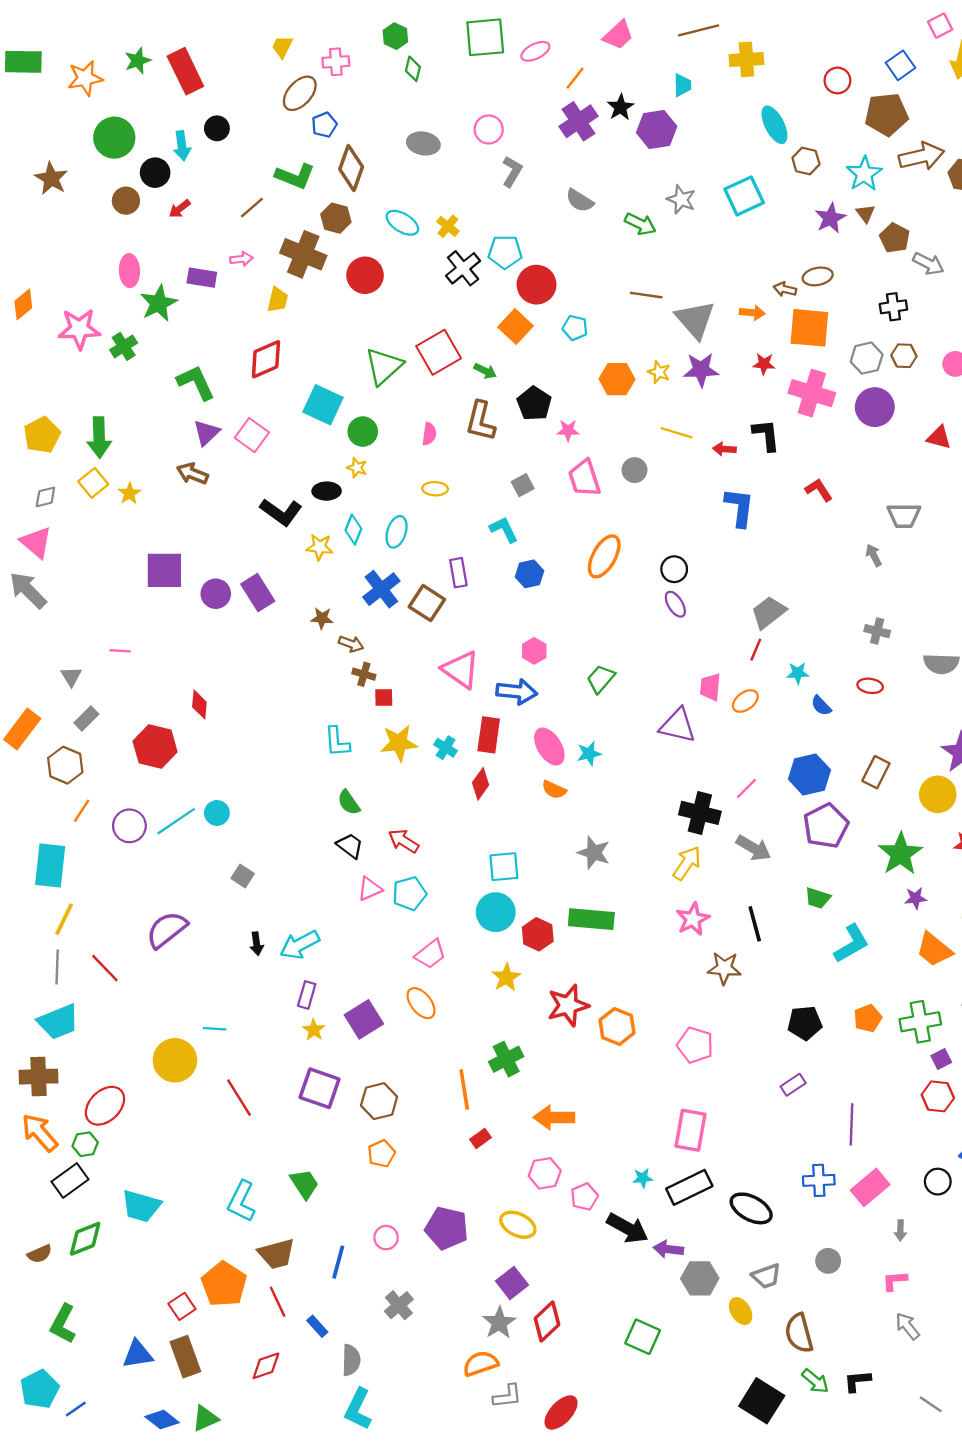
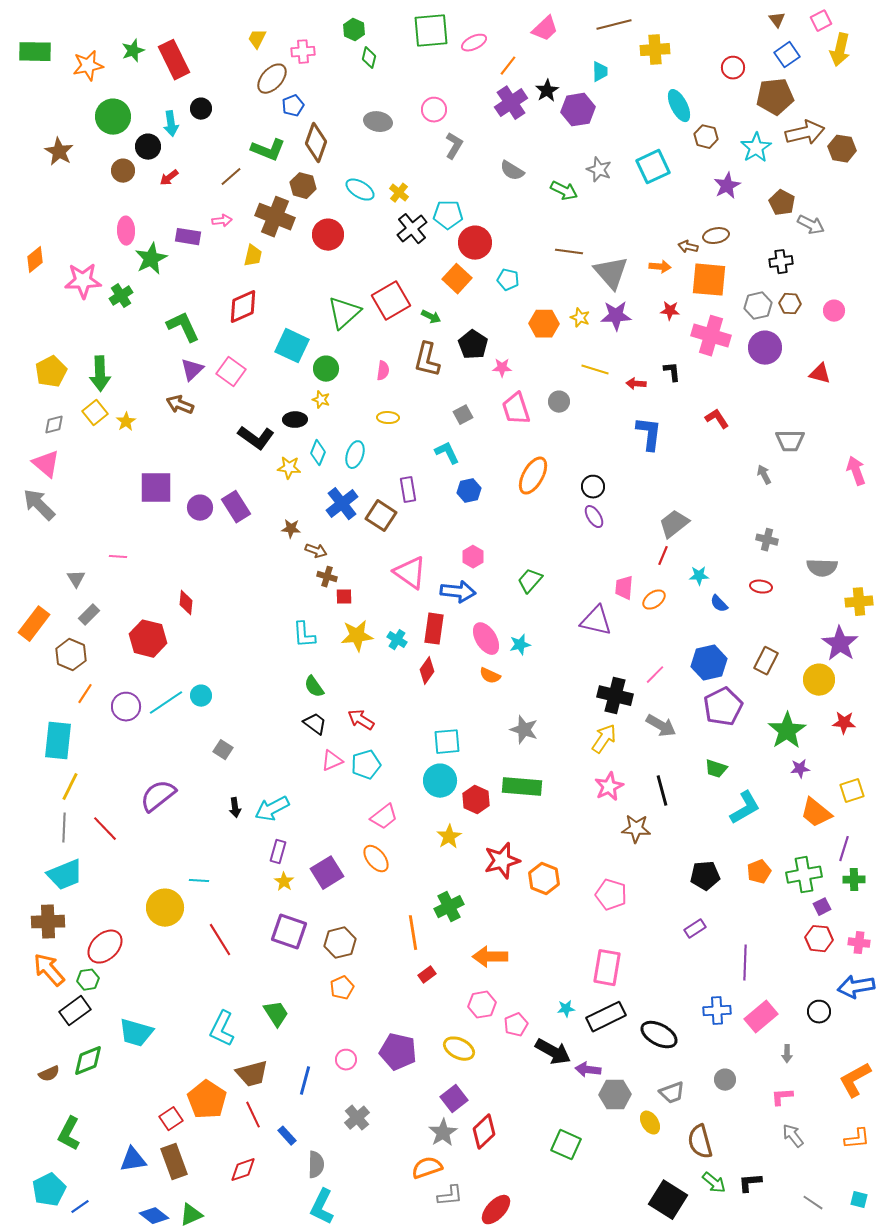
brown triangle: (865, 213) -> (777, 20), moved
black L-shape: (766, 435) -> (672, 372), size x0.7

